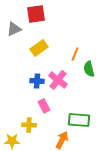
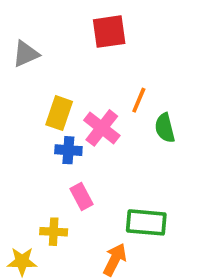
red square: (36, 14) -> (109, 32), moved
yellow rectangle: (39, 48) -> (59, 113), moved, turned -36
pink cross: (58, 80) -> (102, 128), moved

